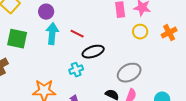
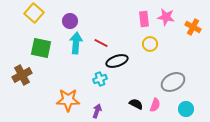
yellow circle: (140, 32) -> (150, 44), moved
orange cross: (169, 33) -> (193, 27), moved, turned -35
gray ellipse: (129, 73) -> (173, 82), moved

